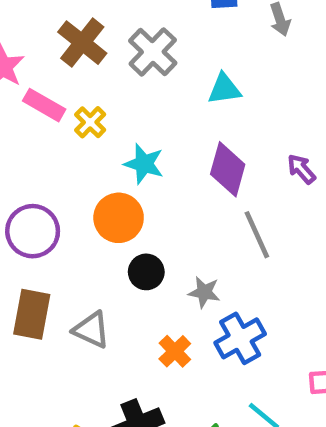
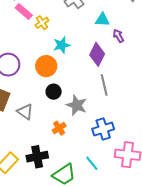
cyan star: (144, 164) -> (62, 45), turned 30
purple arrow: (301, 169) -> (118, 36), moved
gray star: (204, 292) -> (77, 105), size x1.5
blue cross: (240, 338) -> (103, 129), moved

